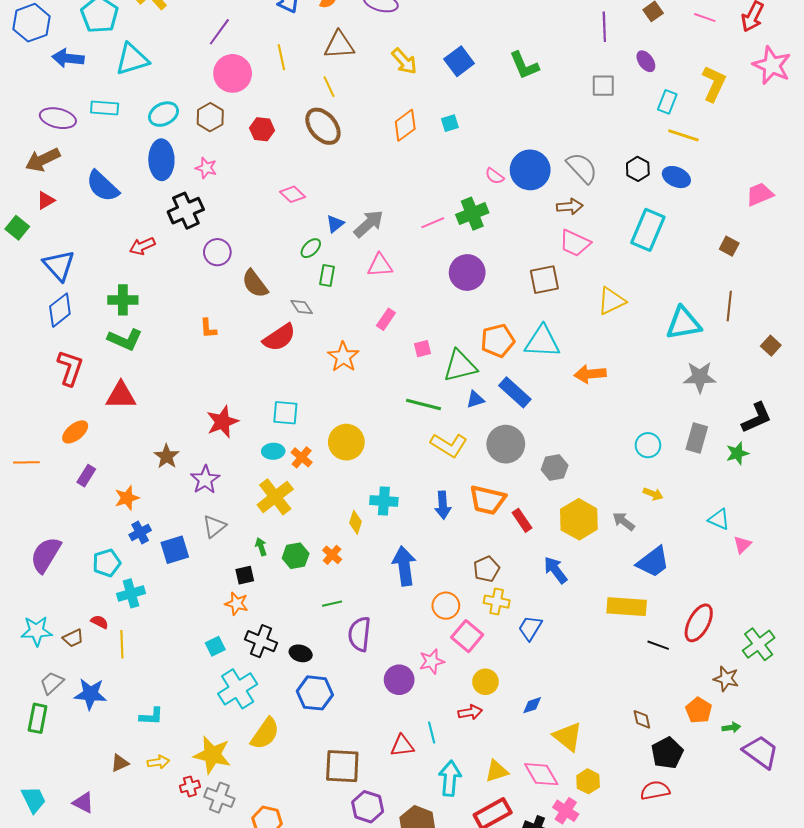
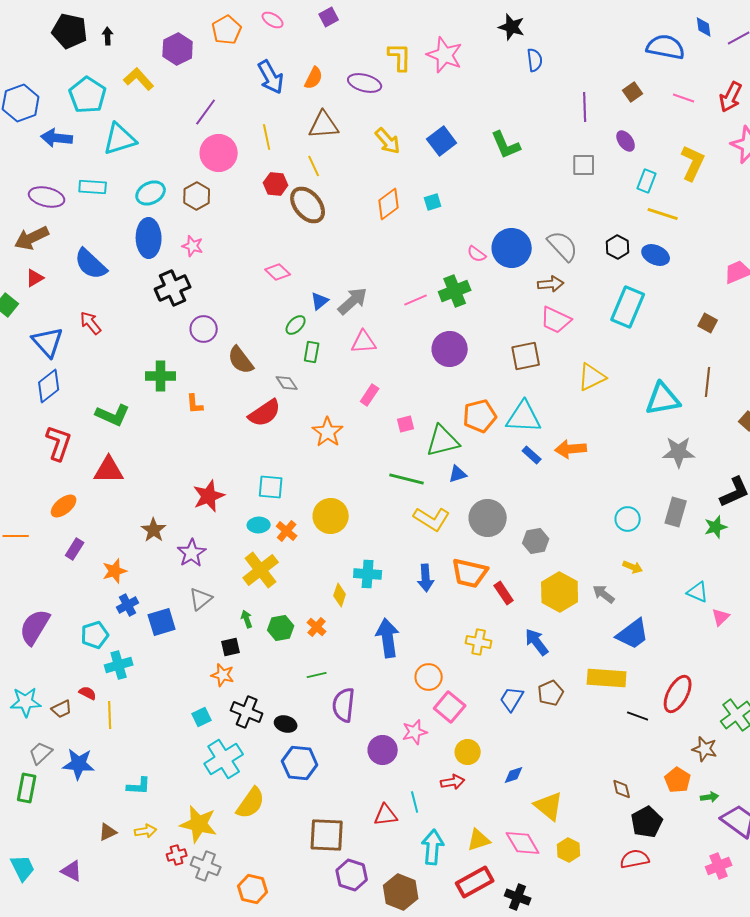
red hexagon: (262, 129) -> (276, 184), moved
red arrow: (142, 246) -> (91, 323), moved, turned 75
green cross: (123, 300) -> (161, 376), moved
blue rectangle: (515, 392) -> (532, 455), moved, size x0.6
brown pentagon: (486, 569) -> (551, 693), moved
yellow cross: (497, 602) -> (479, 642), moved
pink cross: (566, 811) -> (719, 866), moved, turned 35

